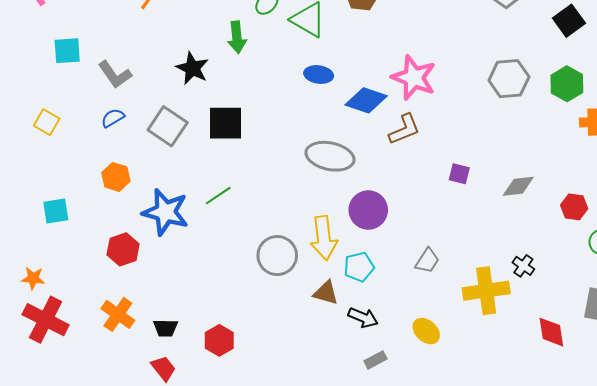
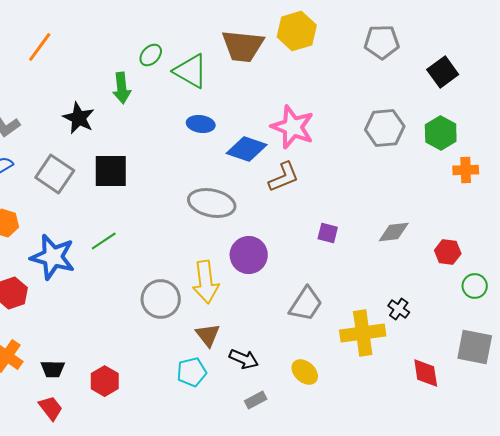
purple square: (459, 174) -> (328, 233), moved
gray trapezoid: (427, 261) -> (306, 304), size x1.4
cyan pentagon: (359, 267) -> (192, 372), moved
brown triangle: (326, 293) -> (208, 335), turned 36

